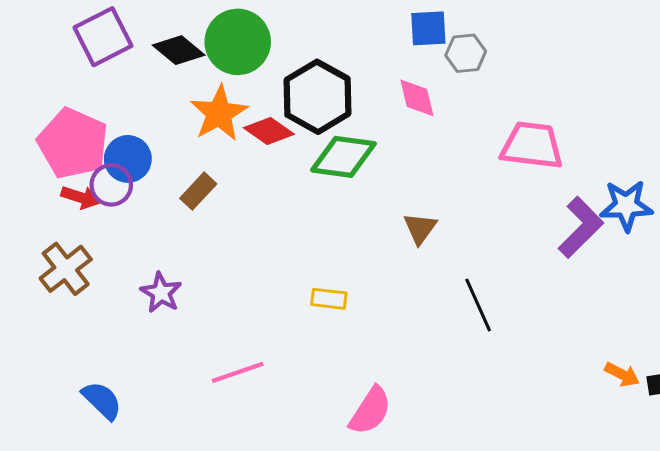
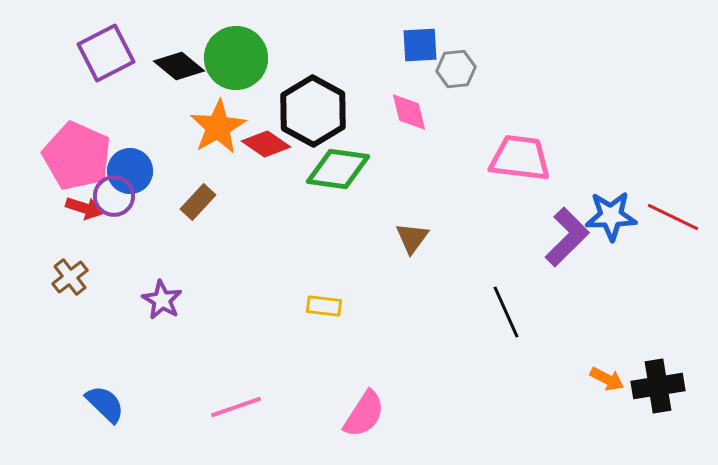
brown cross: (66, 269) -> (70, 277), size x0.7
black line: (478, 305) -> (506, 312), moved
pink line: (238, 372) -> (236, 407), moved

